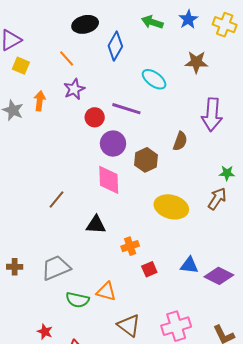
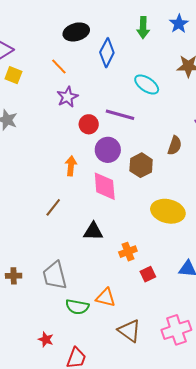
green arrow: (152, 22) -> (143, 28), turned -105
orange arrow: (40, 101) -> (71, 166), moved
gray trapezoid: (56, 268) -> (55, 275), turned -80

